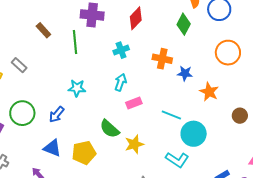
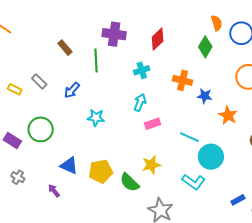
cyan star: (77, 88) -> (96, 118), moved
blue arrow: (57, 114) -> (72, 90), moved
green semicircle: (109, 129) -> (129, 182), moved

